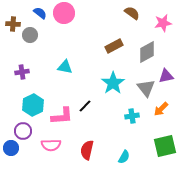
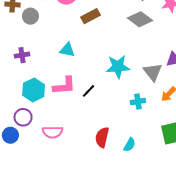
brown rectangle: (114, 46) -> (90, 16), moved
gray diamond: (147, 52) -> (140, 19), moved, turned 65
cyan star: (113, 83) -> (118, 67), turned 30
pink L-shape: (62, 116) -> (64, 86), moved
red semicircle: (87, 150) -> (102, 137), moved

